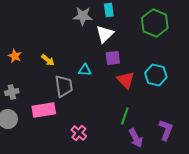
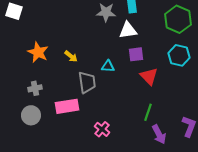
white triangle: (105, 34) -> (128, 30), turned 36
orange star: (15, 56) -> (38, 52), size x1.5
cyan hexagon: (156, 75) -> (179, 55), moved

